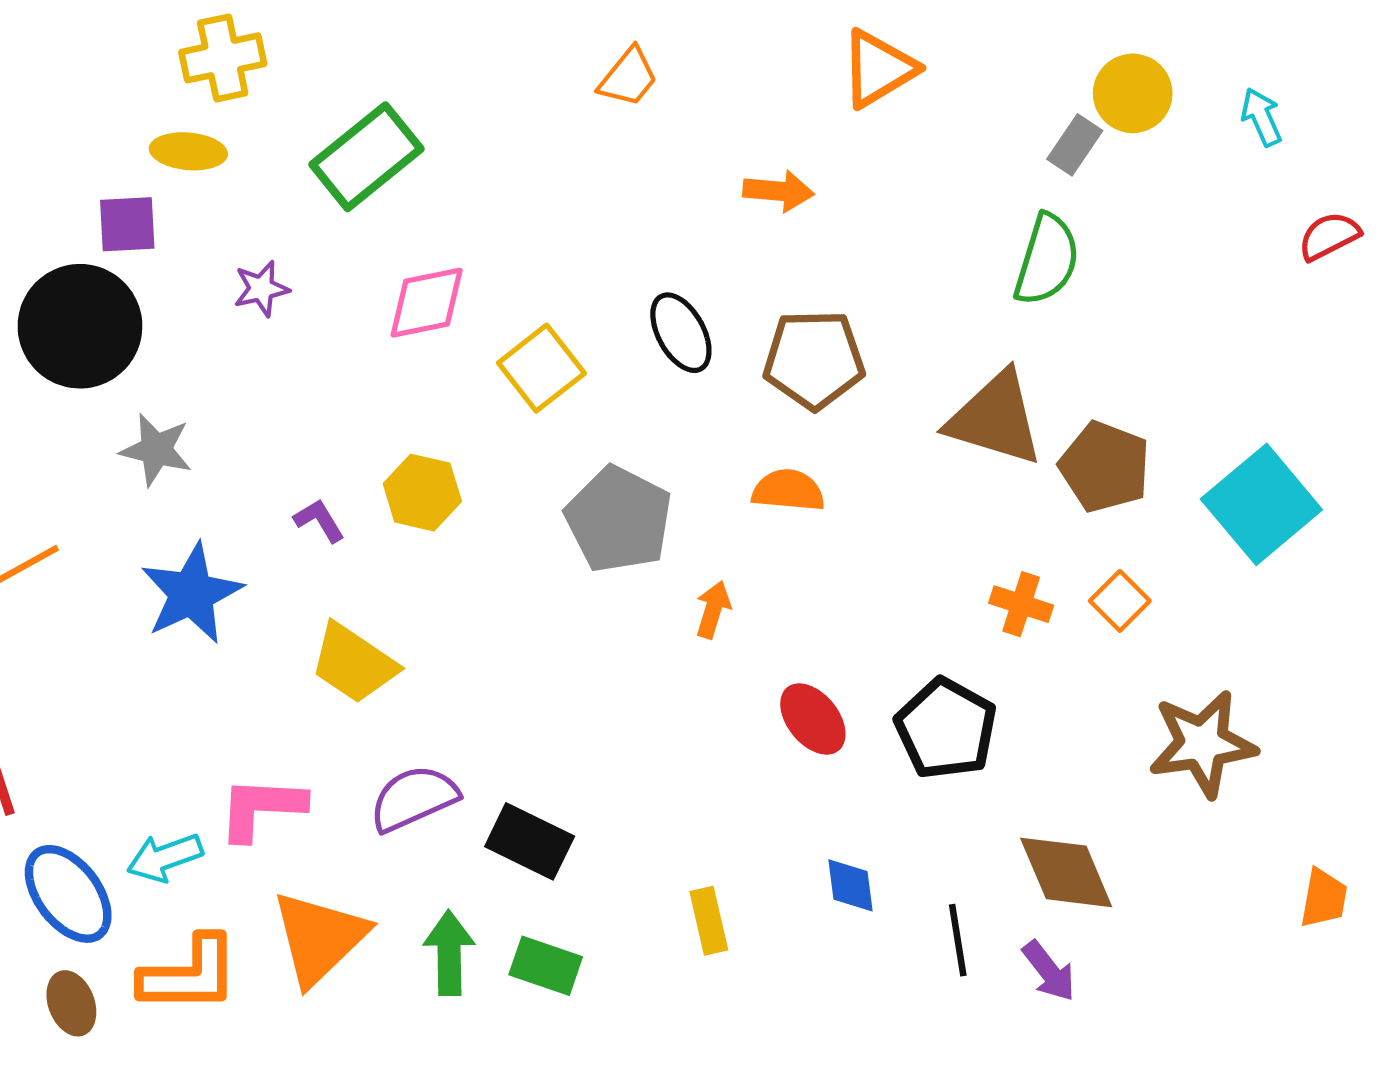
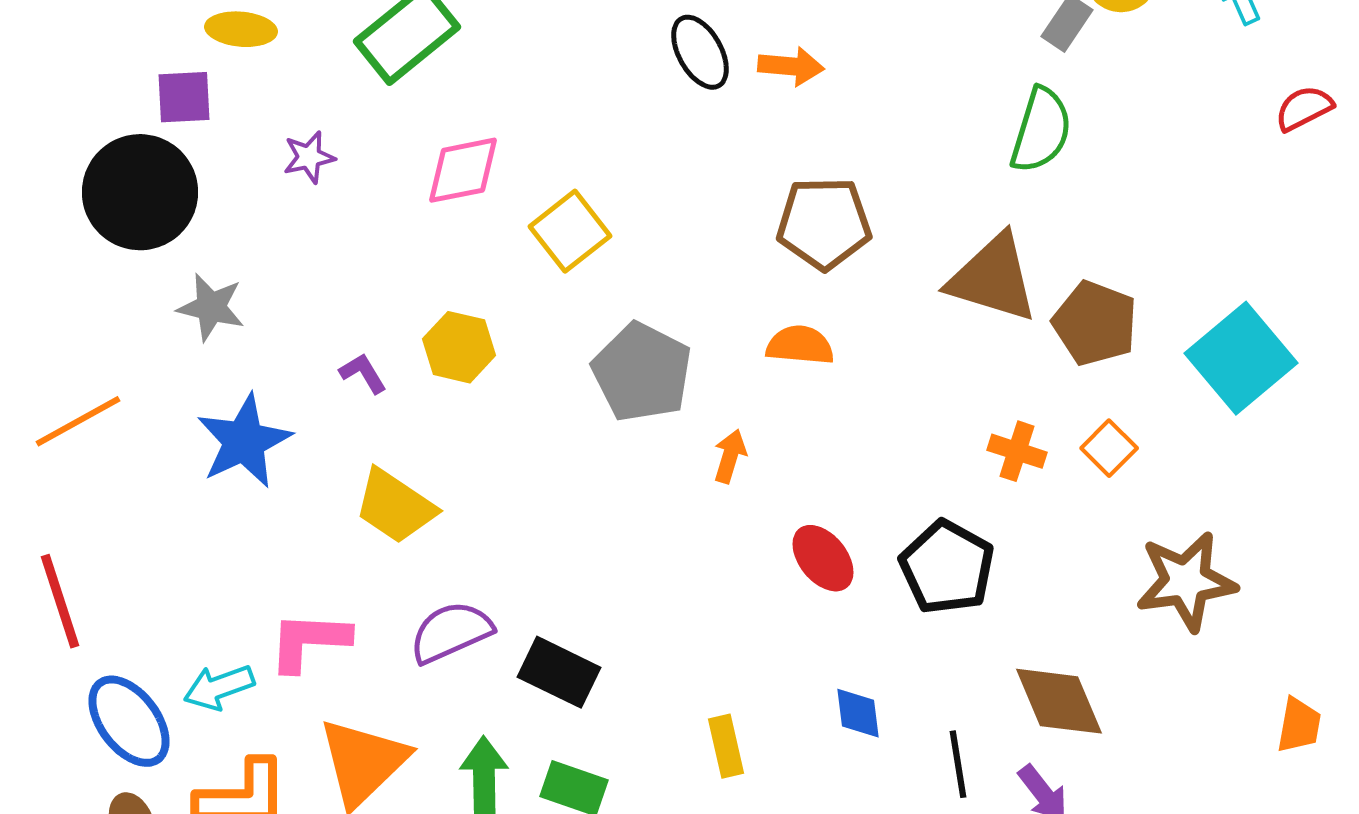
black ellipse: (681, 333) -> (700, 52), moved

